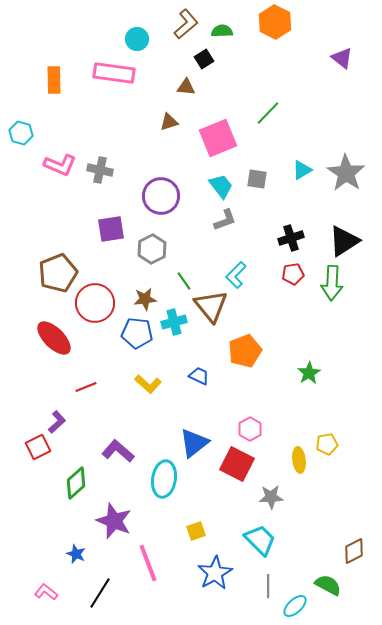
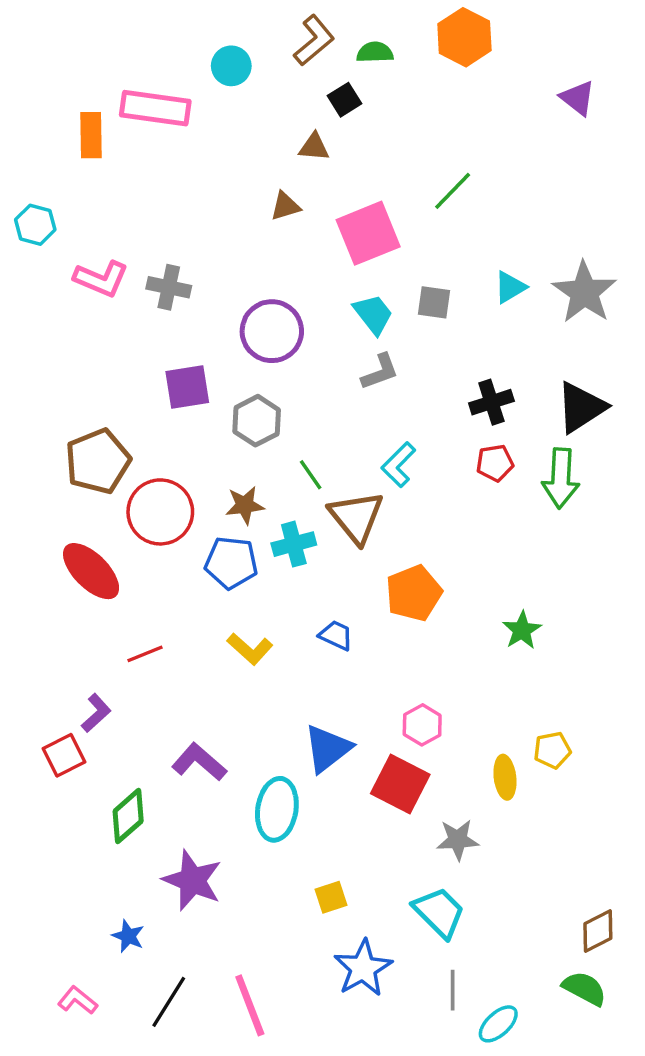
pink rectangle: (114, 73) -> (155, 108), moved
pink line: (148, 563) -> (250, 1005), moved
green semicircle: (328, 585) -> (584, 988), moved

